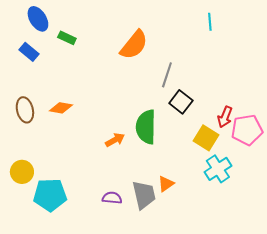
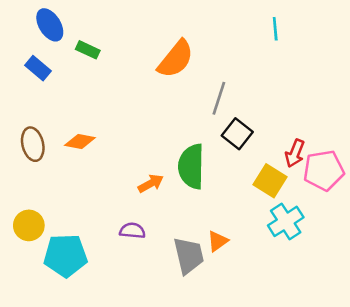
purple semicircle: (112, 198) -> (132, 231), moved

